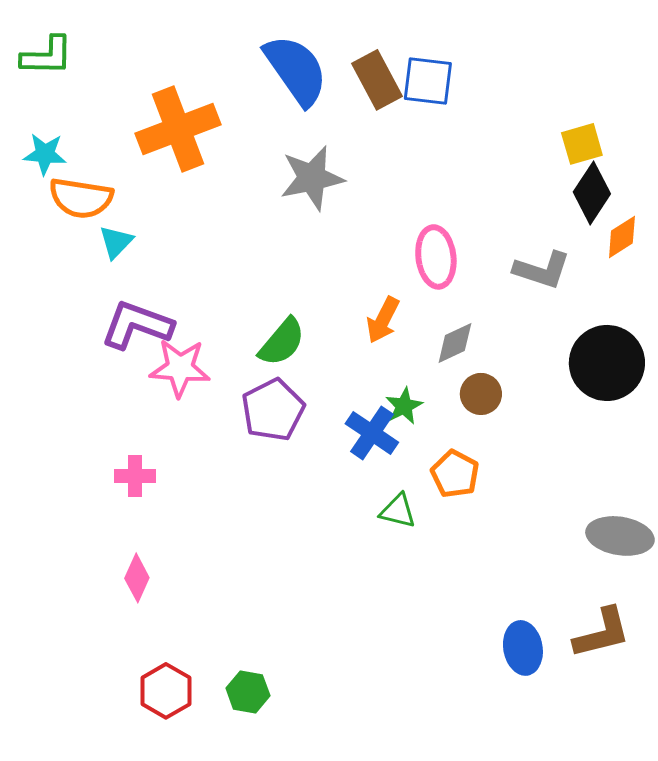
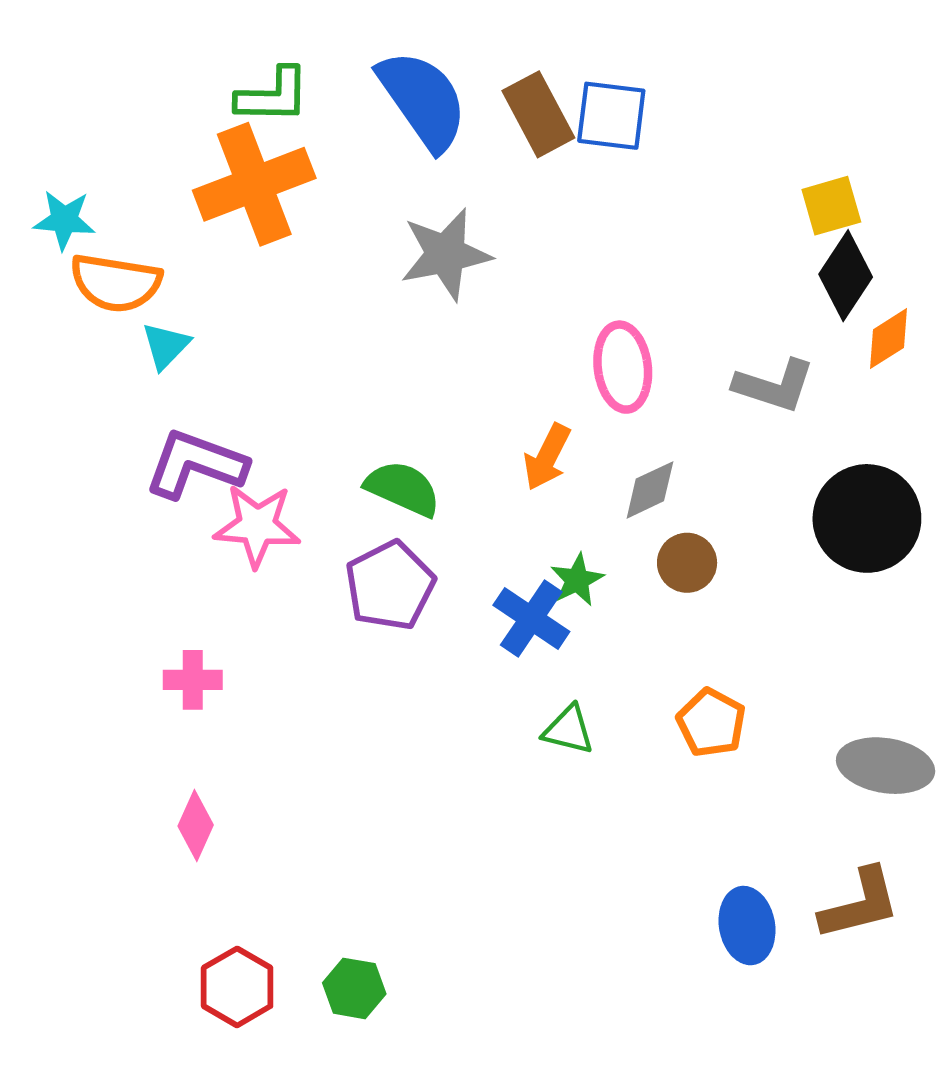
green L-shape: (47, 56) -> (273, 96), moved
green semicircle: (282, 342) -> (403, 488), turned -106
orange pentagon: (455, 474) -> (711, 723), moved

